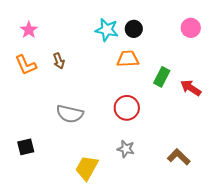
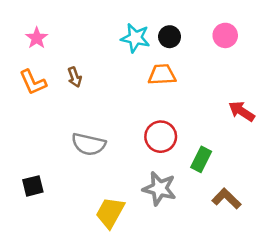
pink circle: (191, 28) -> (225, 35), moved
green rectangle: (162, 77) -> (201, 159), moved
gray star: (126, 149) -> (159, 189), size x1.5

